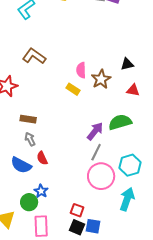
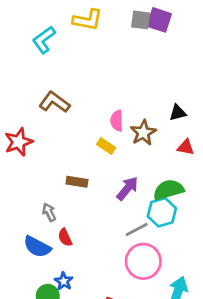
brown rectangle: (28, 119) -> (77, 182), moved
purple arrow: (95, 131) -> (127, 188), moved
gray line: (96, 152) -> (137, 230), turned 36
cyan hexagon: (130, 165) -> (162, 212), moved

